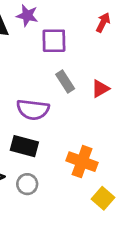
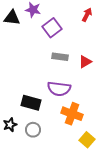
purple square: (54, 41) -> (52, 28), turned -36
gray rectangle: (65, 82) -> (60, 57), turned -49
purple semicircle: (33, 110) -> (59, 89), moved

